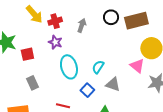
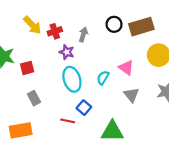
purple star: (55, 42) -> (67, 52), moved
pink triangle: (137, 66) -> (126, 68), moved
gray triangle: (113, 84) -> (131, 95), moved, turned 35
blue square: (87, 90) -> (84, 108), moved

